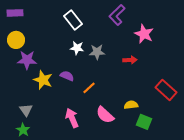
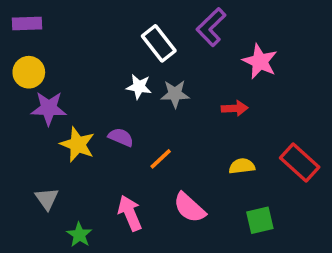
white rectangle: (73, 20) -> (159, 43), moved
yellow semicircle: (131, 105) -> (242, 166), moved
green square: (144, 122) -> (260, 220), turned -35
green star: (23, 130) -> (79, 235), moved

